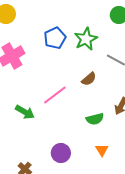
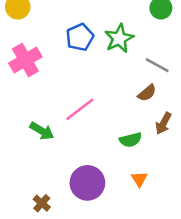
brown semicircle: (89, 79) -> (147, 93), moved
purple circle: (61, 153) -> (87, 183), size x1.4

